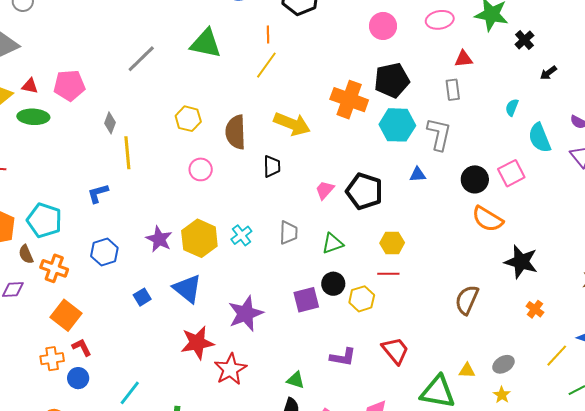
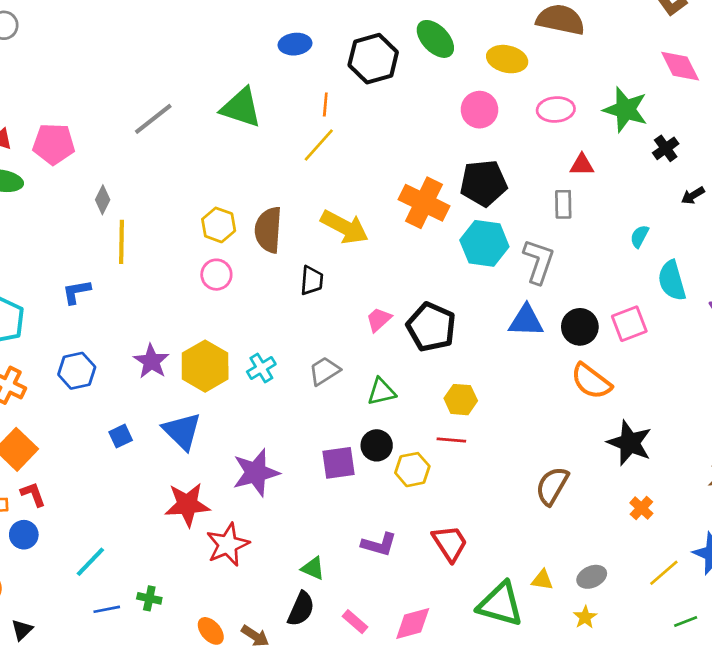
yellow hexagon: (188, 119) -> (219, 225), moved
blue triangle: (418, 175) -> (526, 321), moved, size x1.6
gray trapezoid: (289, 233) -> (324, 371), turned -130

